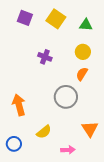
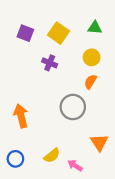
purple square: (25, 18) -> (25, 33), moved
yellow square: (56, 19) -> (58, 33), moved
yellow semicircle: (44, 132) -> (52, 156), moved
pink arrow: (68, 150) -> (75, 165), turned -144

